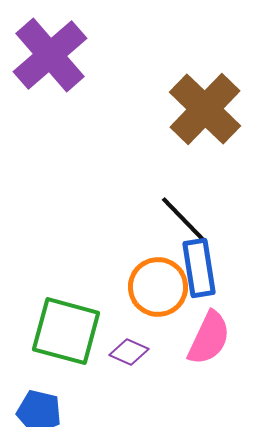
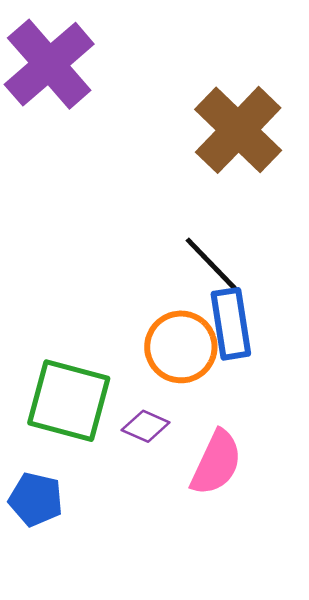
pink semicircle: (209, 338) -> (216, 463), moved

